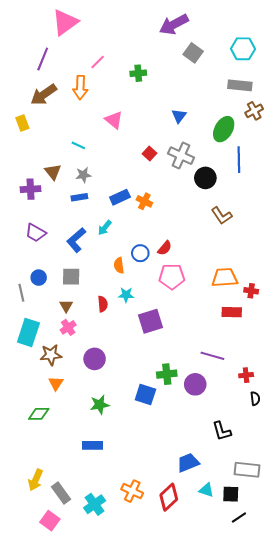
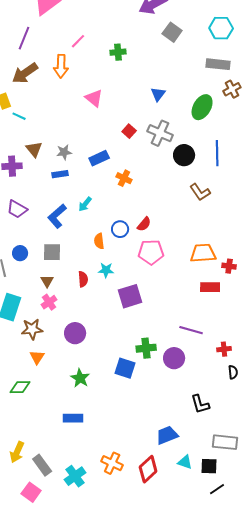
cyan line: (78, 145) -> (19, 116), moved
blue line: (239, 160) -> (217, 153), moved
blue rectangle: (120, 197) -> (99, 158), moved
green star: (100, 405) -> (80, 378), turned -30

